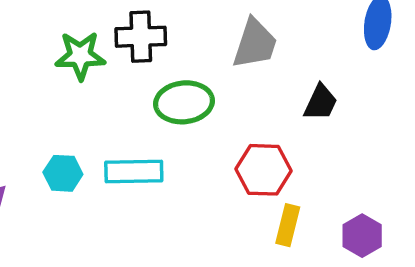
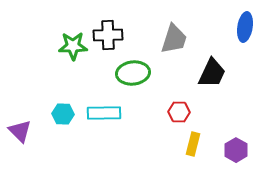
black trapezoid: (321, 102) -> (212, 73), size x1.4
red hexagon: (264, 170) -> (179, 112), size x0.7

